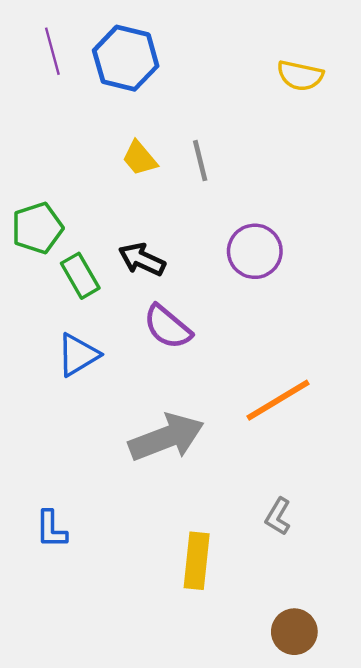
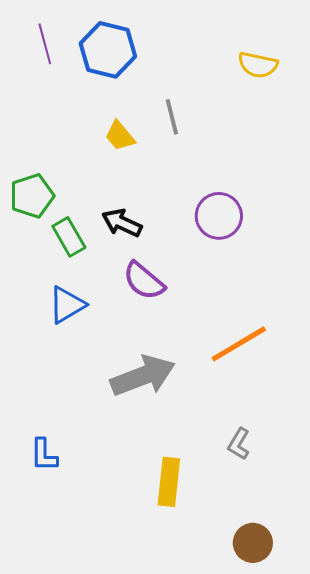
gray line: (200, 161) -> (172, 117), moved

